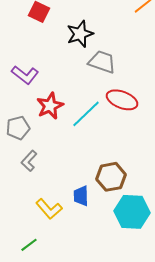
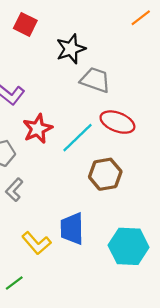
brown hexagon: (111, 177) -> (105, 174), moved
blue trapezoid: (81, 196) -> (72, 229), size x1.4

